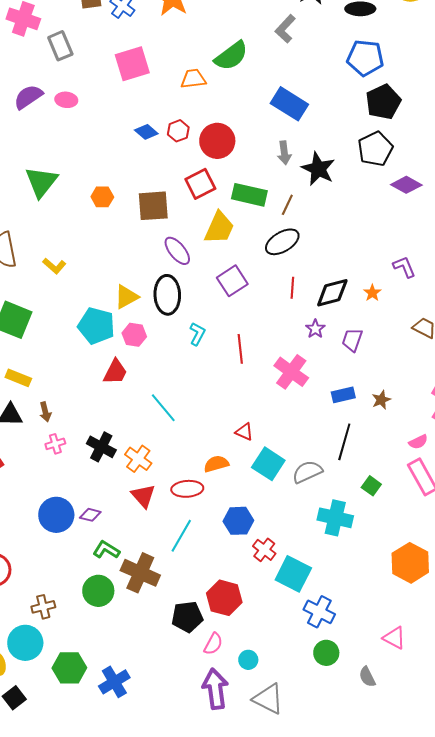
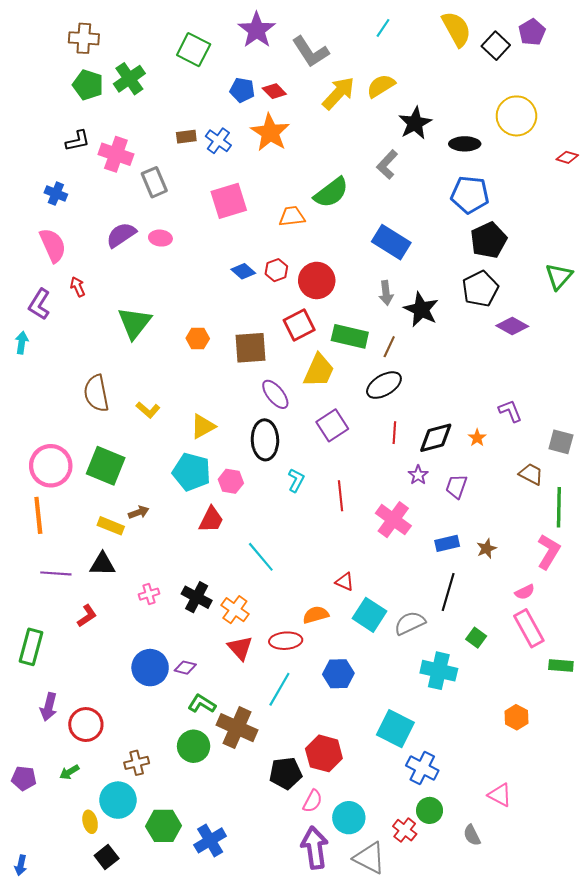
yellow triangle: (126, 297) -> (203, 426), moved
brown arrow: (45, 412) -> (139, 512), moved, turned -96
red cross: (264, 550) -> (405, 830), moved
orange hexagon: (410, 563) -> (516, 717), size x0.6
cyan circle: (248, 660) -> (349, 818), size x1.6

